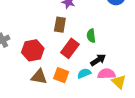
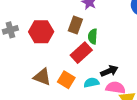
green semicircle: (91, 36) -> (93, 36), moved
red hexagon: (33, 50) -> (41, 32), moved

